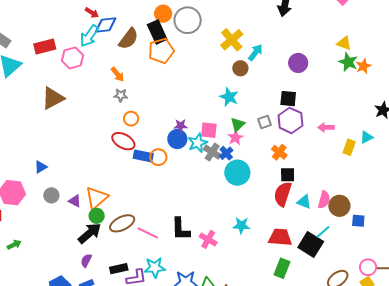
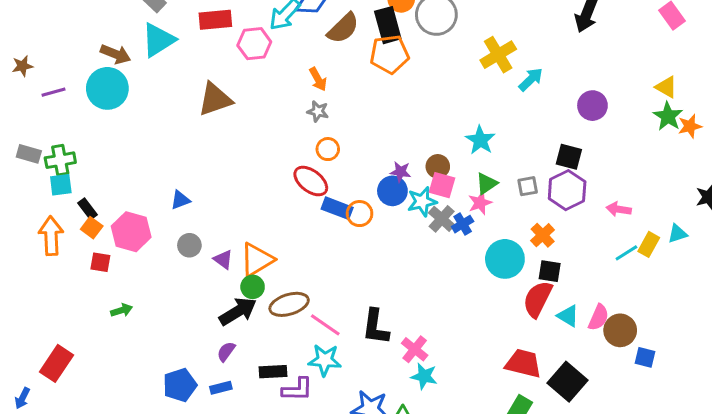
brown circle: (240, 68) -> (438, 166), moved
cyan circle: (237, 173) -> (505, 259), moved
cyan star: (241, 225) -> (424, 376), moved
cyan line: (323, 232) -> (626, 253), moved
cyan star: (155, 268) -> (325, 360), moved

